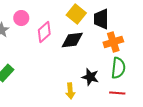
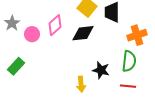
pink circle: (21, 18) -> (32, 34), moved
orange cross: (113, 42) -> (137, 35), moved

